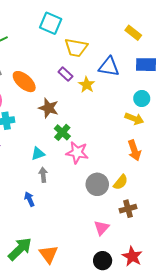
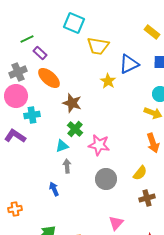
blue triangle: (109, 67) -> (129, 64), turned -35
purple rectangle: (65, 74) -> (40, 53), moved
green cross: (62, 132) -> (75, 129), moved
gray circle: (97, 184) -> (106, 179), moved
pink triangle: (101, 228) -> (116, 223), moved

